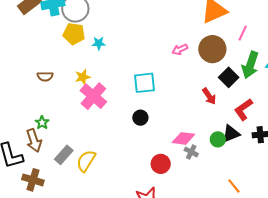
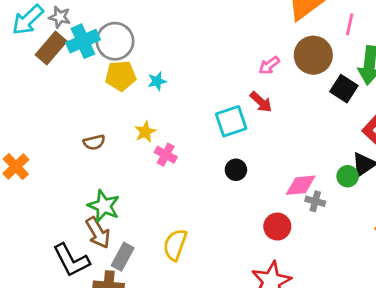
pink cross: (93, 96) -> (166, 155), size x0.6
red arrow: (209, 96) -> (261, 102), moved
green star: (42, 123) -> (104, 206), size x1.6
gray rectangle: (64, 155) -> (123, 257), moved

